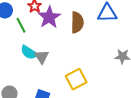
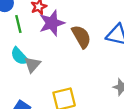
brown semicircle: (77, 22) -> (81, 37), turned -45

